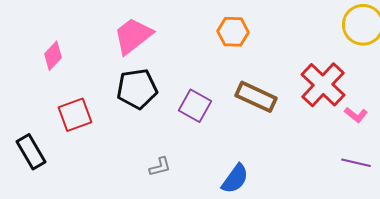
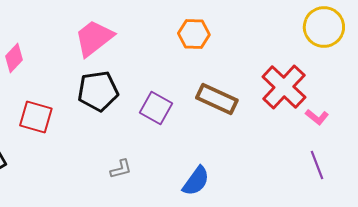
red square: (75, 115) -> (36, 117), turned 36
purple line: (356, 163) -> (317, 165), turned 56

